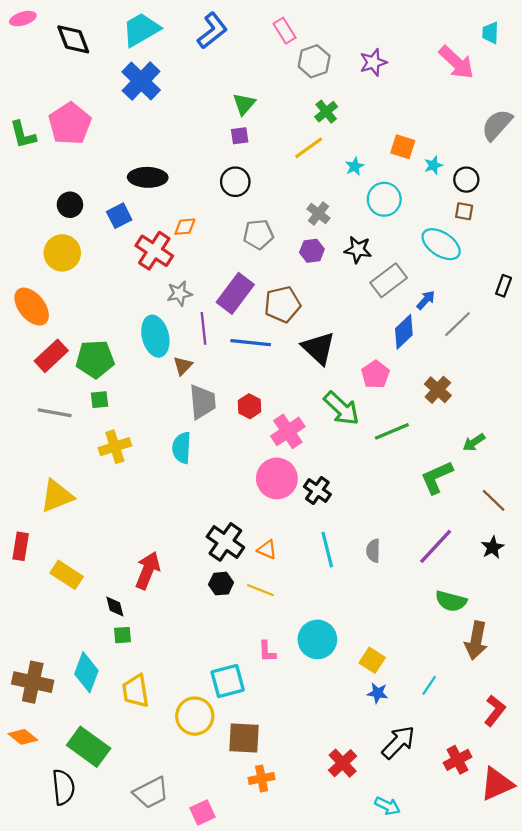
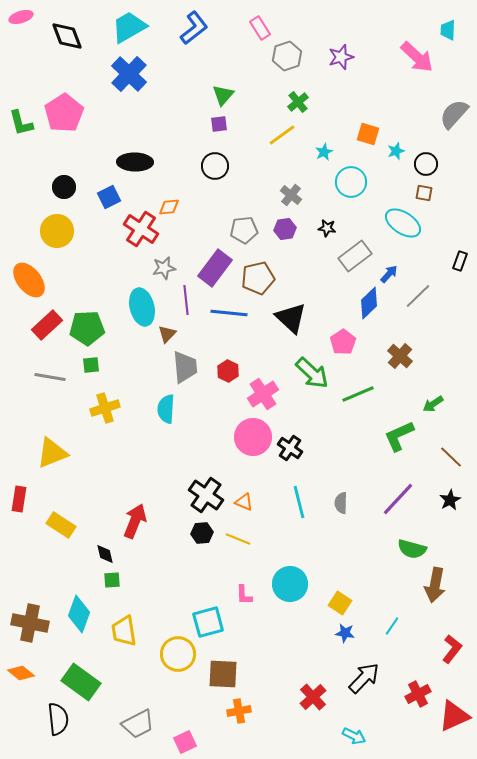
gray pentagon: (258, 234) -> (244, 230), moved
black star: (358, 250) -> (327, 228), size x0.7

